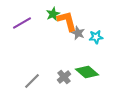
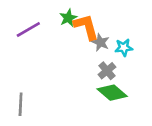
gray cross: (64, 77) -> (107, 71), moved
gray line: (32, 81) -> (21, 104), moved, turned -42

